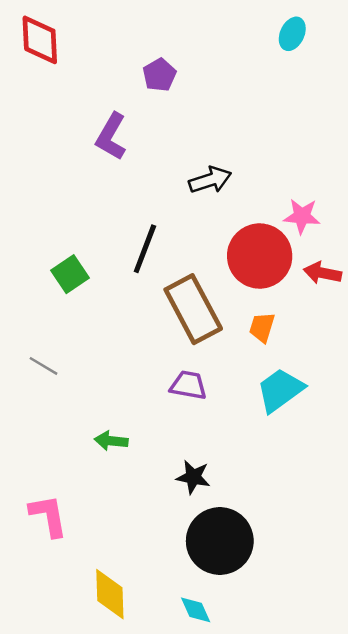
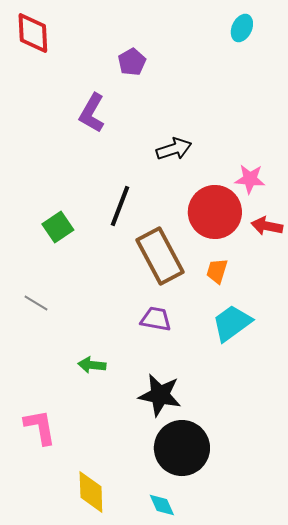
black star: (193, 477) -> (160, 395), size x1.5

